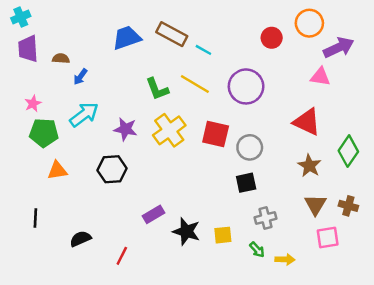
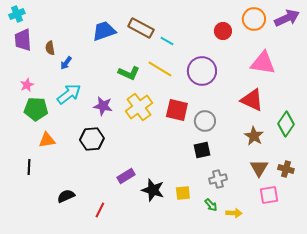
purple arrow: (339, 47) -> (287, 18), moved
brown semicircle: (61, 58) -> (50, 48), turned -104
pink triangle: (320, 77) -> (263, 63), size x1.5
green L-shape: (157, 89) -> (129, 73), turned -45
black line: (35, 218) -> (29, 167), moved

